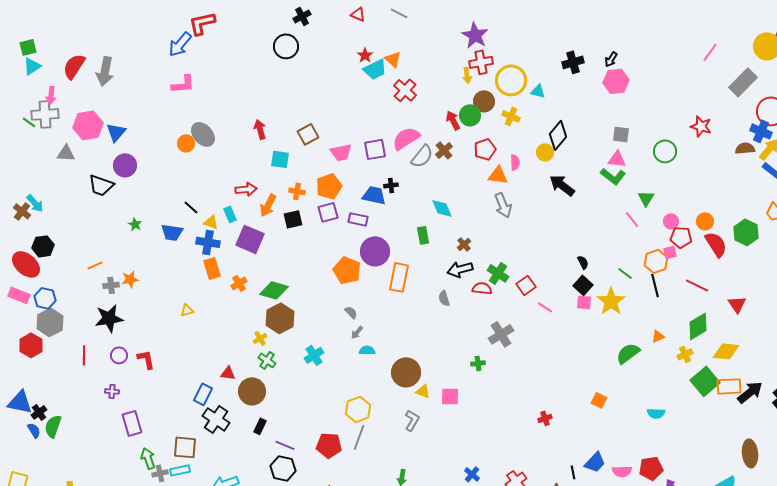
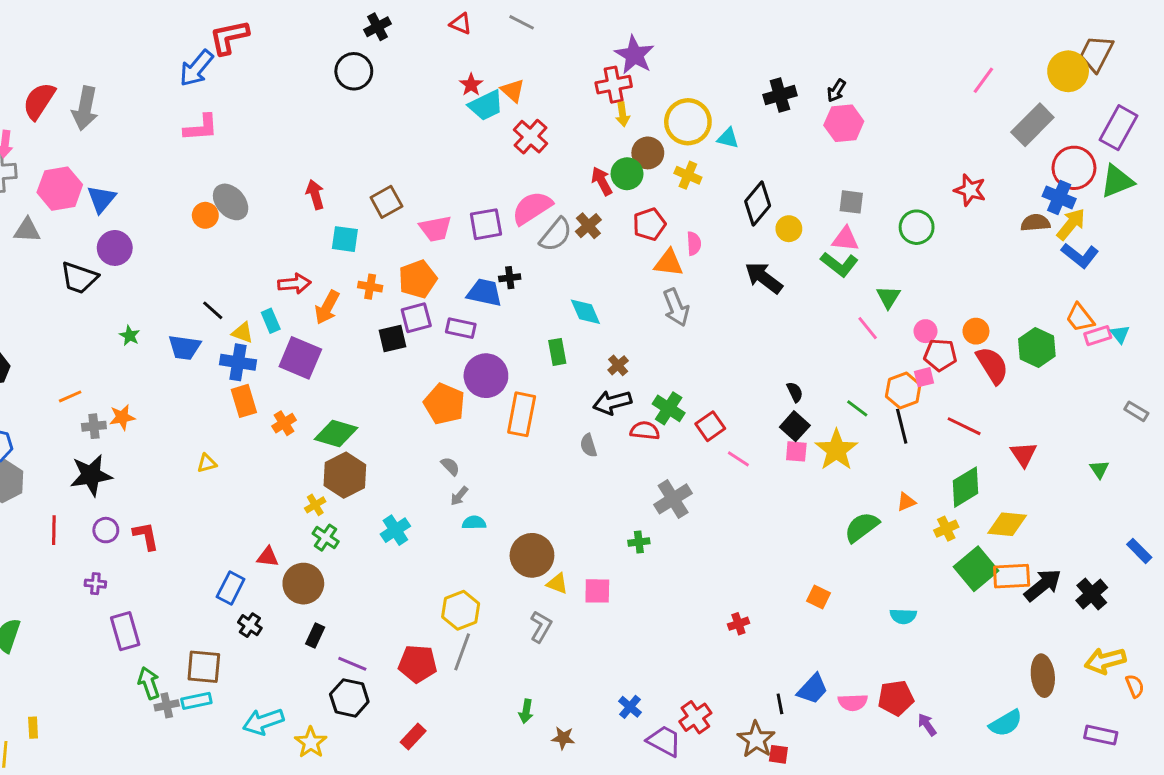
red cross: (481, 62) -> (614, 85), moved
yellow circle: (545, 152) -> (789, 229), moved
black square: (293, 219) -> (392, 339), moved
black cross: (216, 419) -> (250, 625), size x0.6

